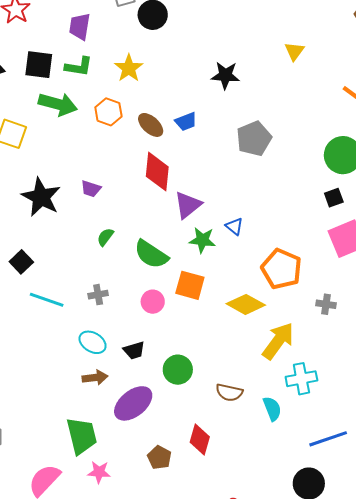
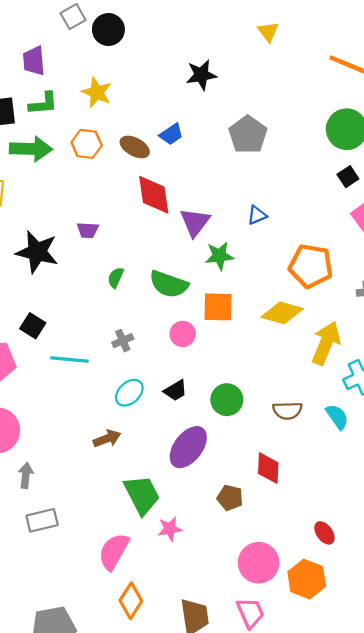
blue triangle: (234, 226) -> (257, 215), moved, turned -48
cyan ellipse: (93, 342) -> (129, 393), turned -60
brown arrow: (95, 378) -> (107, 439), moved

